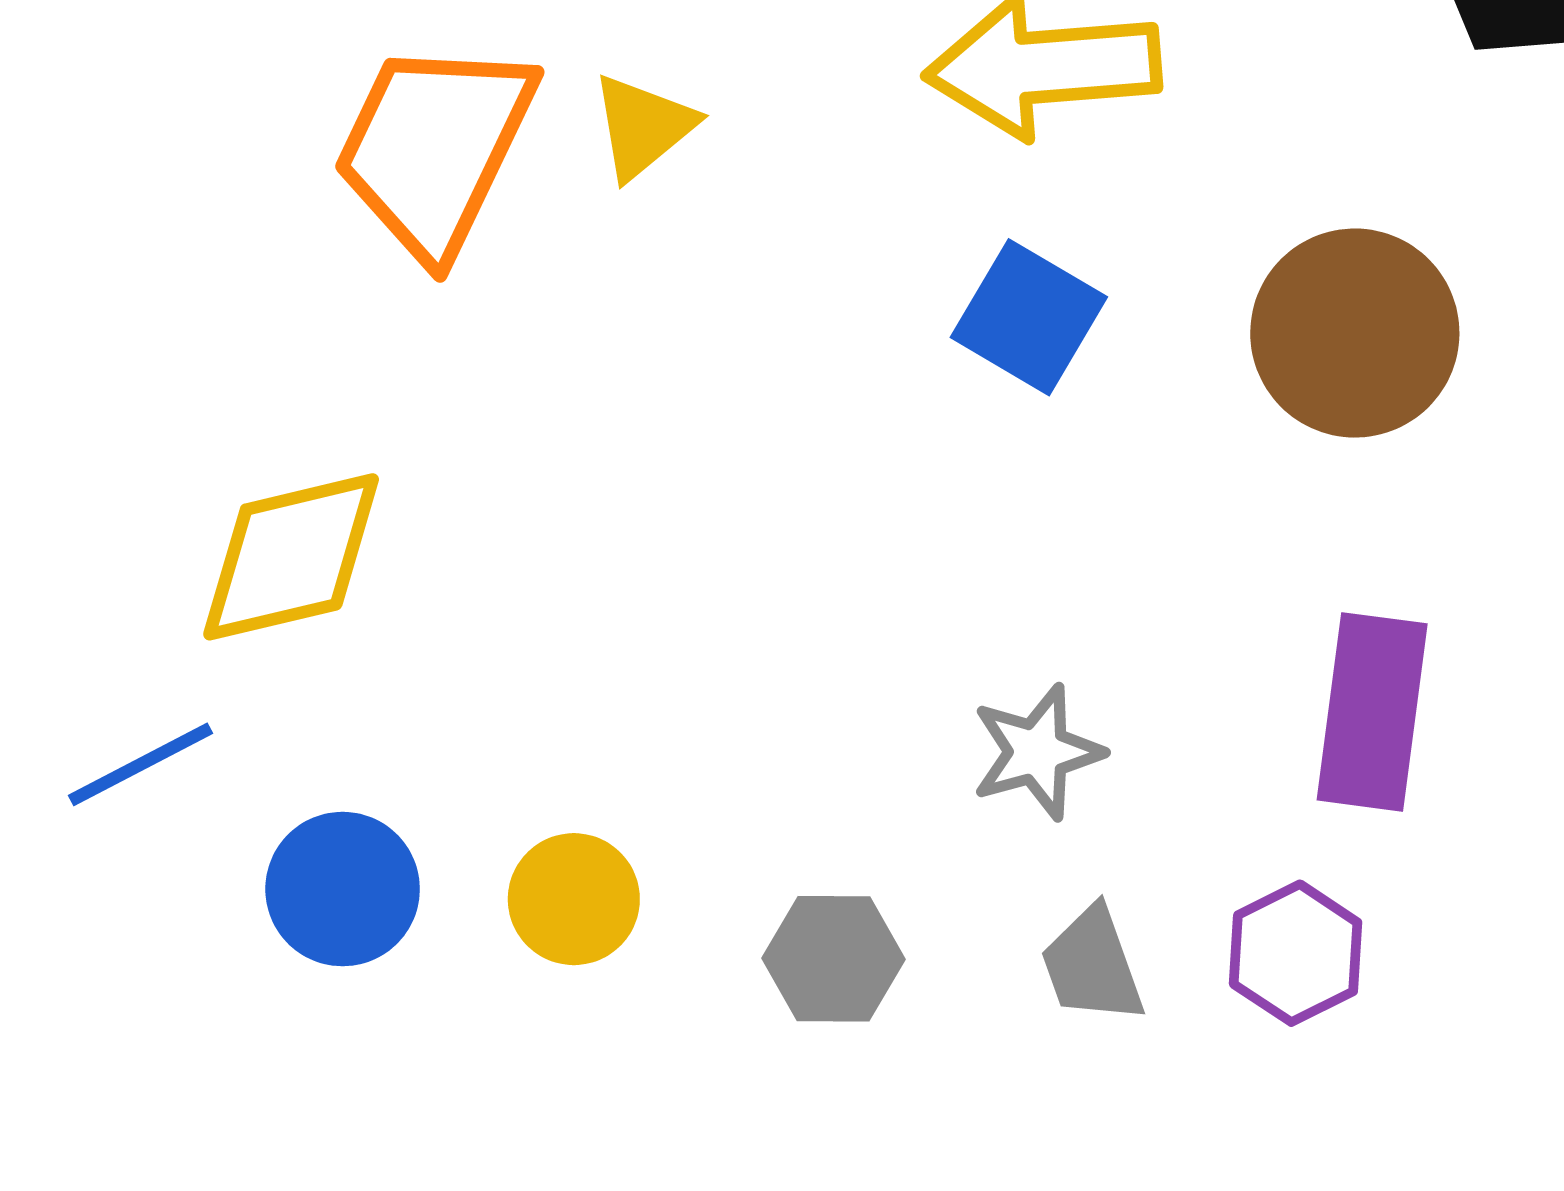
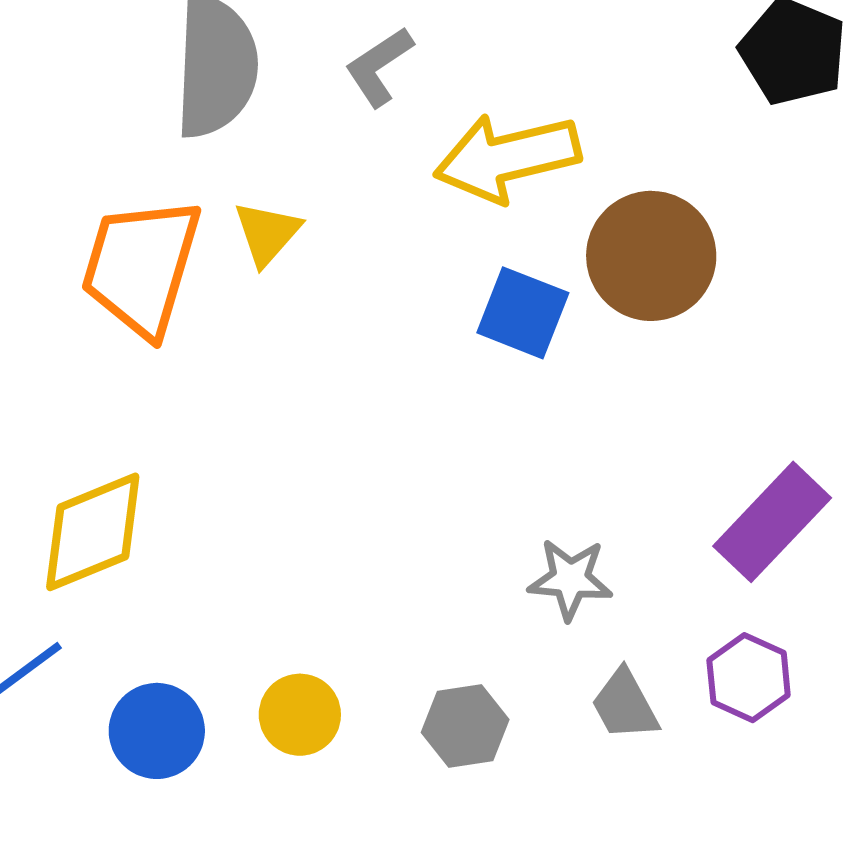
brown circle: (1355, 333) -> (651, 256), moved
purple rectangle: (1372, 712) -> (772, 522), turned 45
gray star: (1037, 752) -> (570, 579), turned 30

